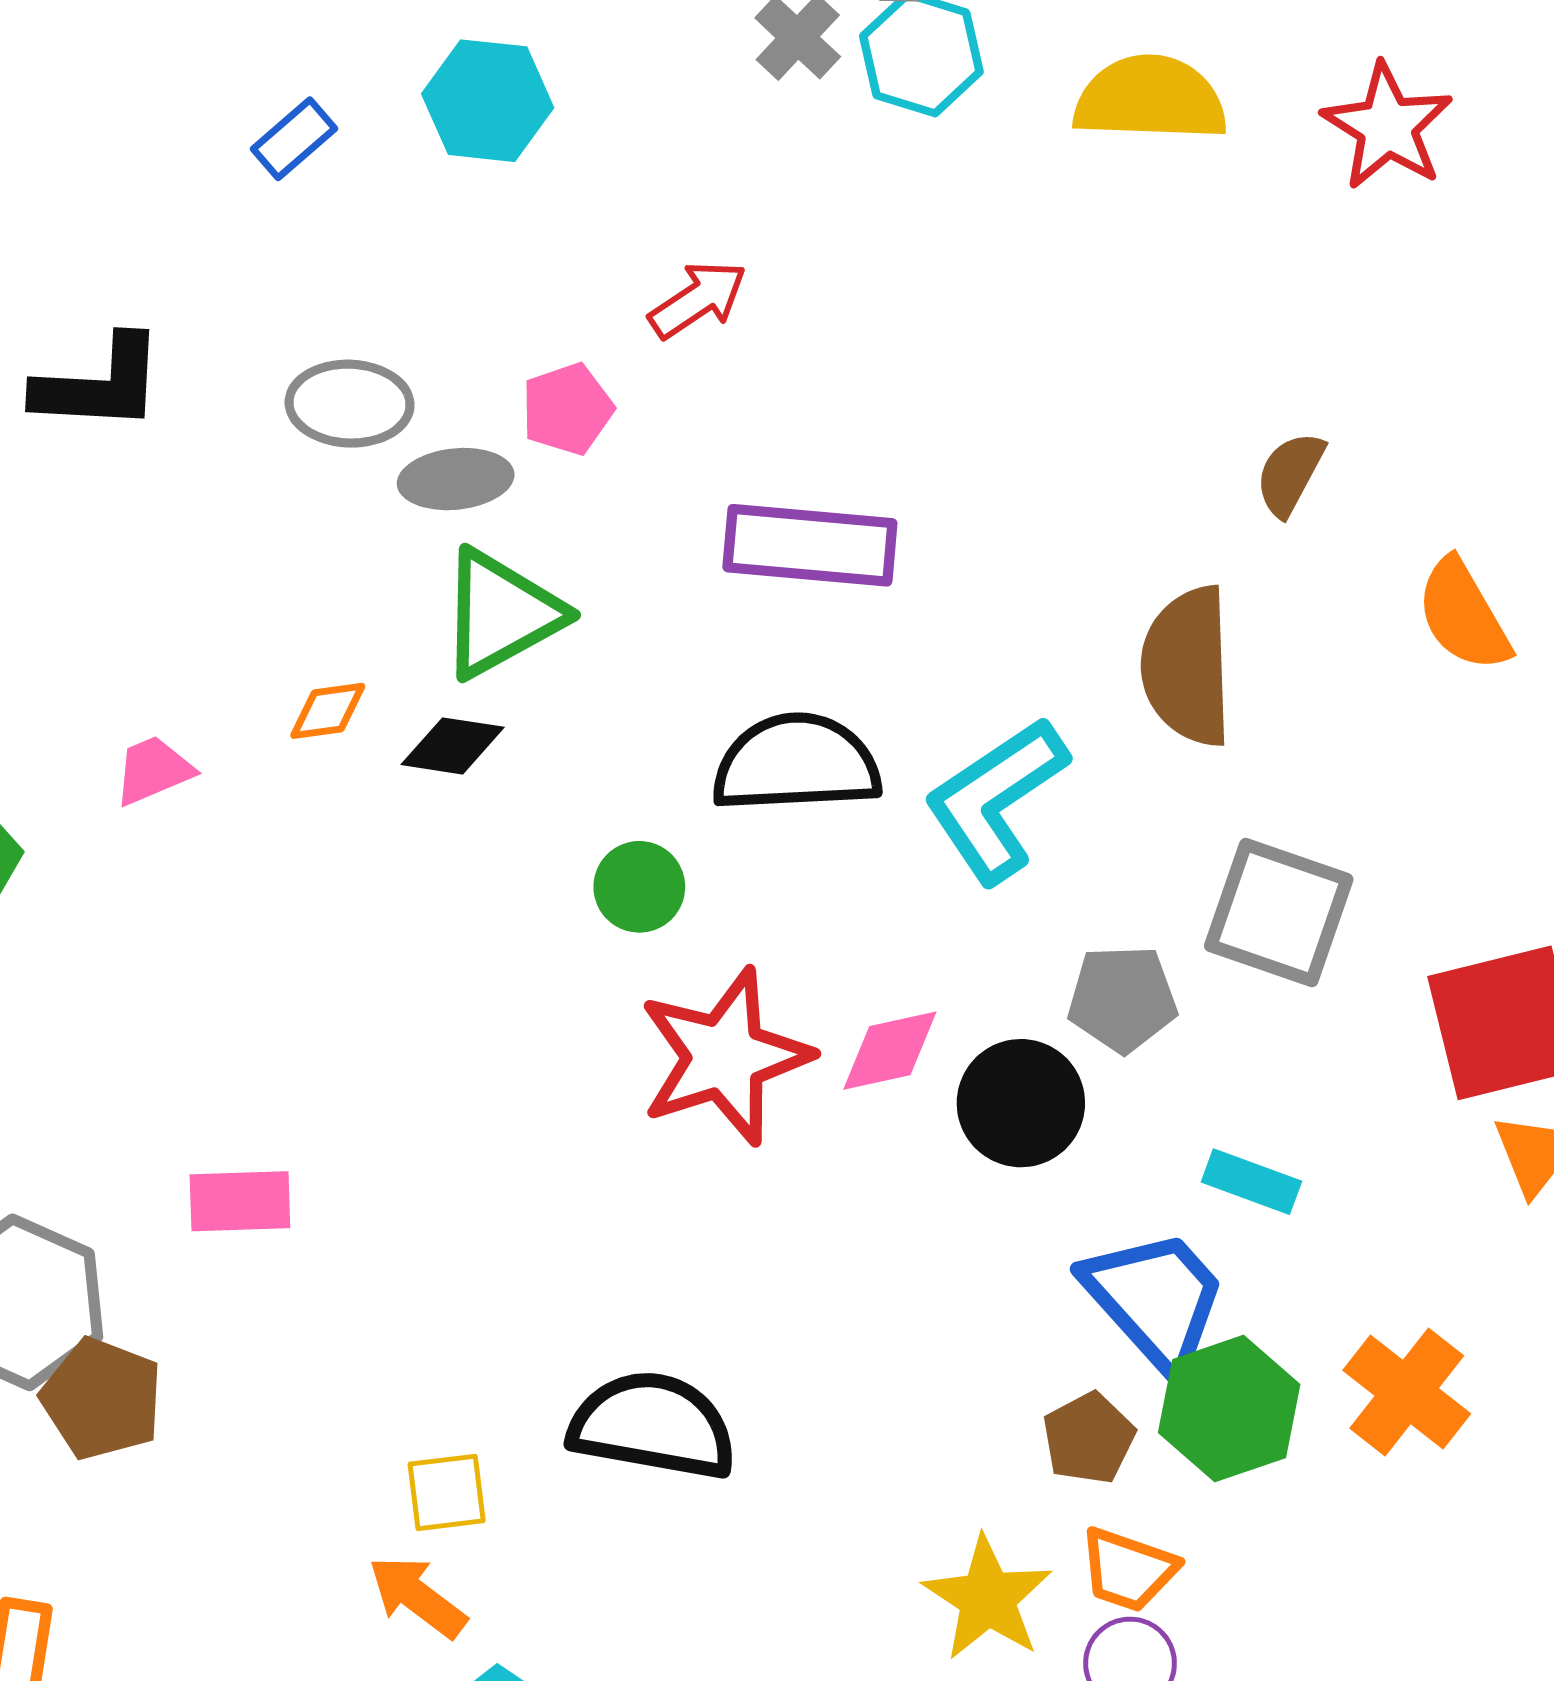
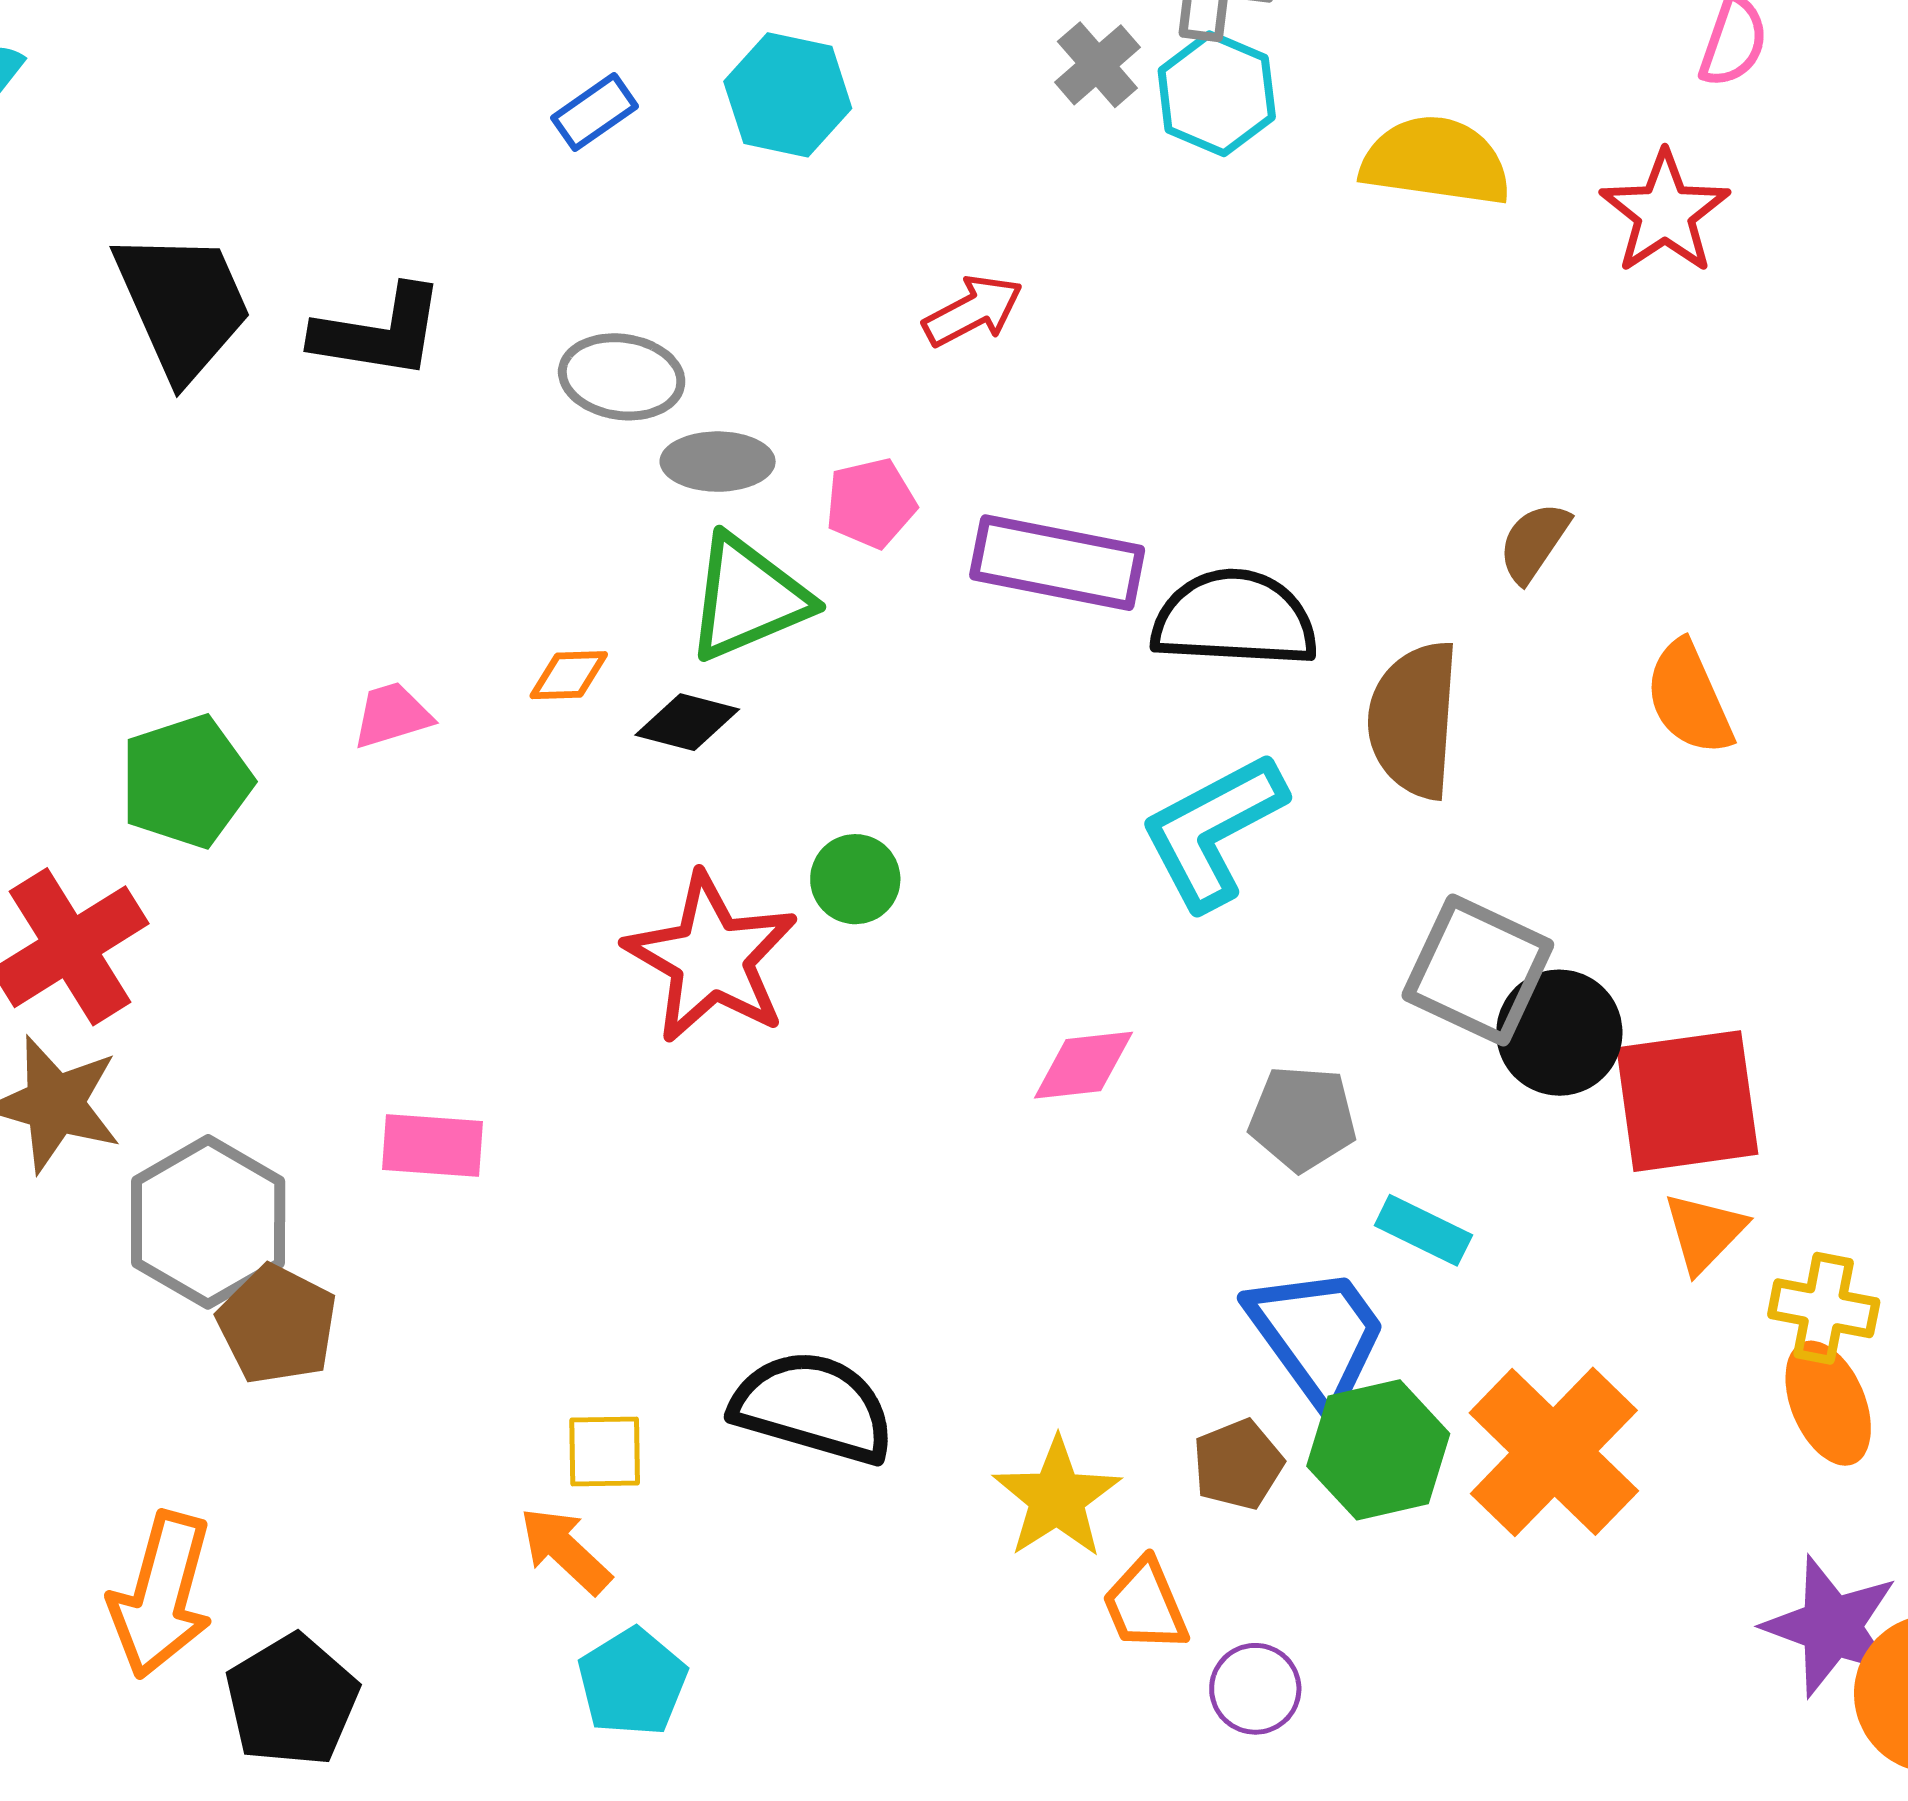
pink pentagon: (567, 409) -> (871, 503), moved
black semicircle: (796, 763) -> (1234, 619), moved
gray pentagon: (1122, 999) -> (1303, 1118), moved
red star: (725, 1057) -> (711, 958), moved, turned -30
black circle: (1021, 1103) -> (1559, 1033), moved
orange cross: (1407, 1392) -> (1554, 1452), size x1.4
orange trapezoid: (1128, 1570) -> (1145, 1605), moved, turned 42
yellow star: (988, 1598) -> (1057, 1498), moved

